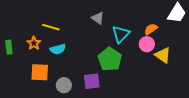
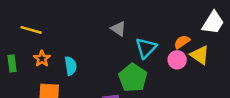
yellow line: (51, 27) -> (31, 30), moved
cyan semicircle: (58, 49) -> (71, 66), turned -84
yellow triangle: (163, 55) -> (200, 55), moved

